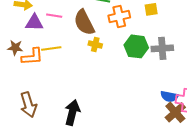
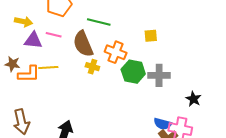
orange cross: (119, 16) -> (116, 52), moved, turned 30

